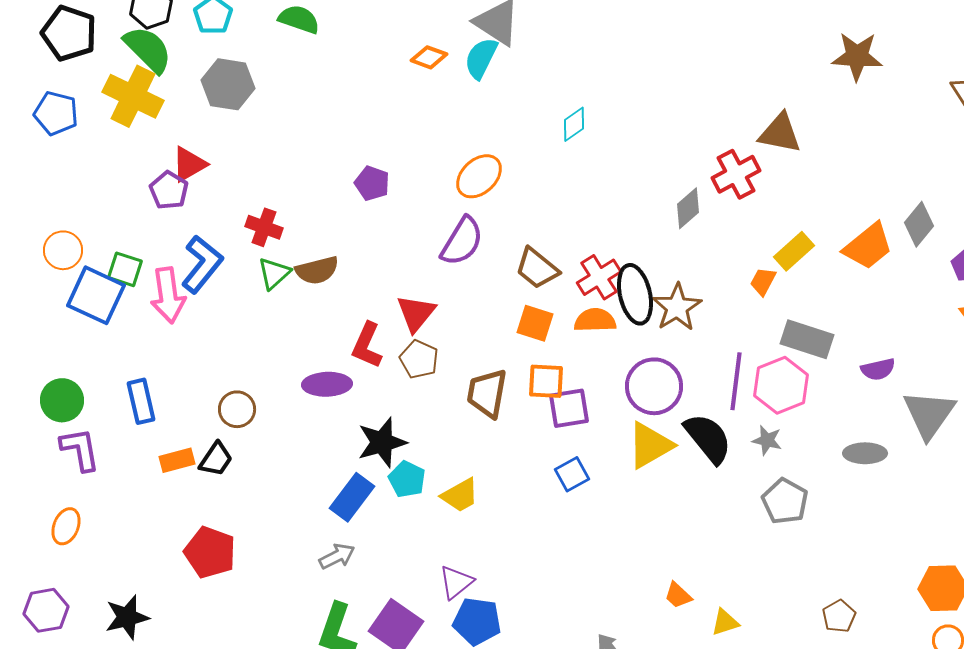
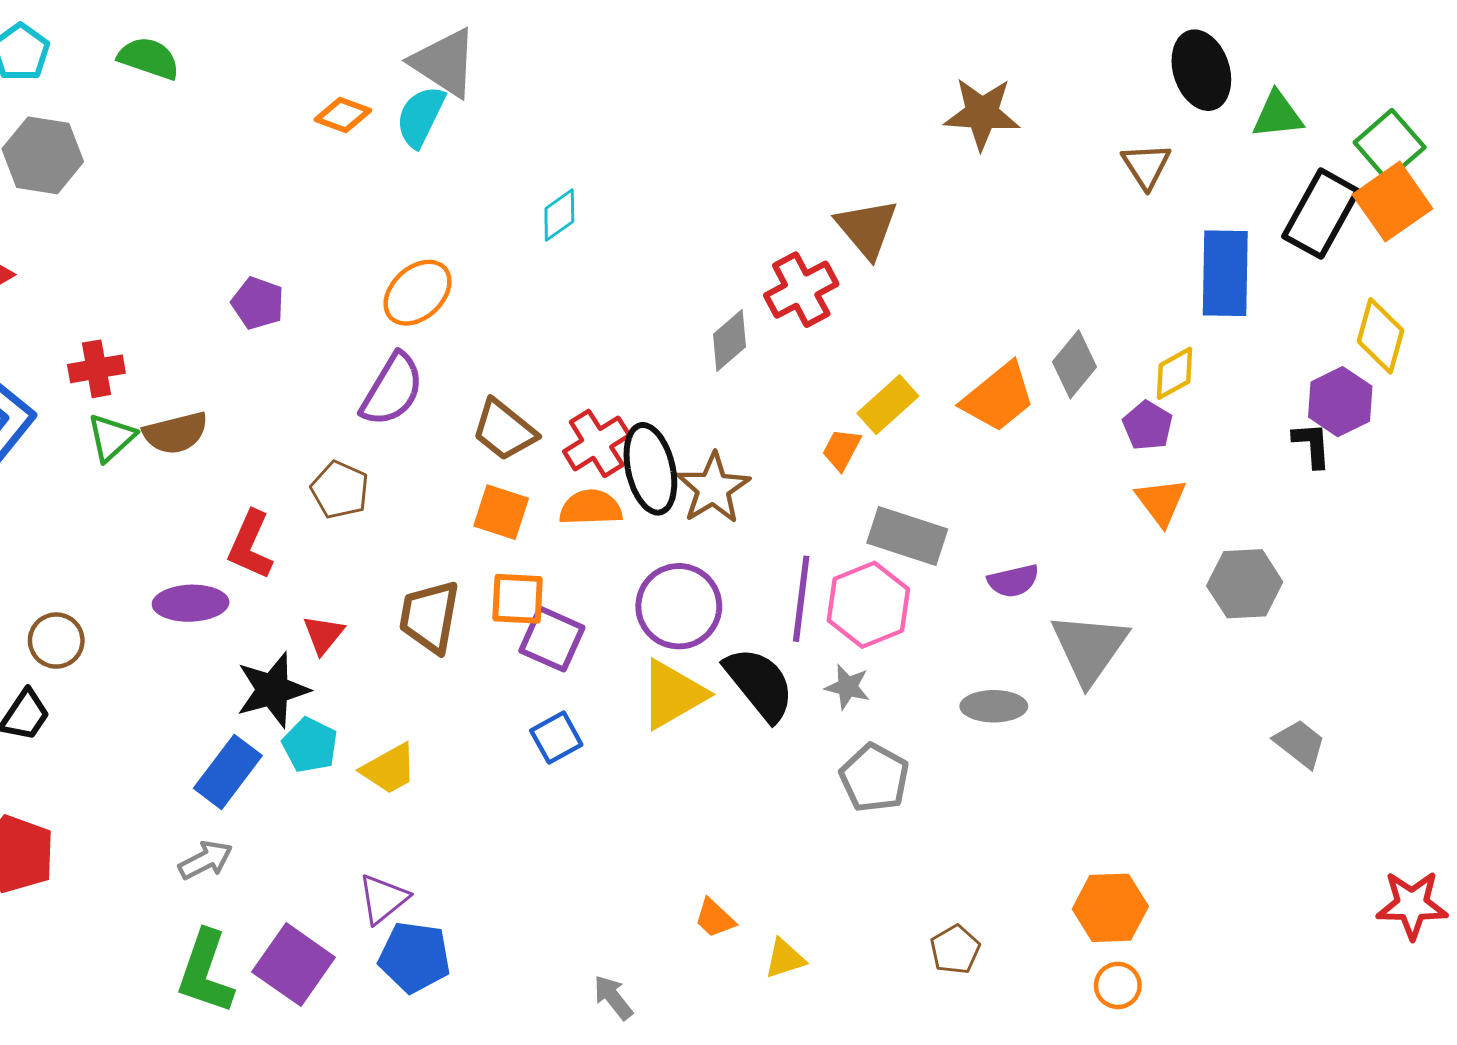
brown triangle: (780, 133) -> (867, 228), turned 39
red cross: (264, 227) -> (96, 369), turned -30
red triangle: (416, 313) -> (323, 635), moved, size x0.7
brown pentagon: (419, 359) -> (340, 490), moved
purple square: (569, 408) -> (552, 639), turned 33

